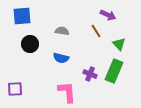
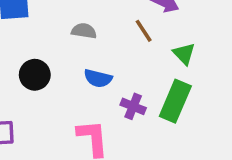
black circle: (30, 44) -> (35, 75), moved
blue semicircle: (61, 58) -> (98, 78), moved

